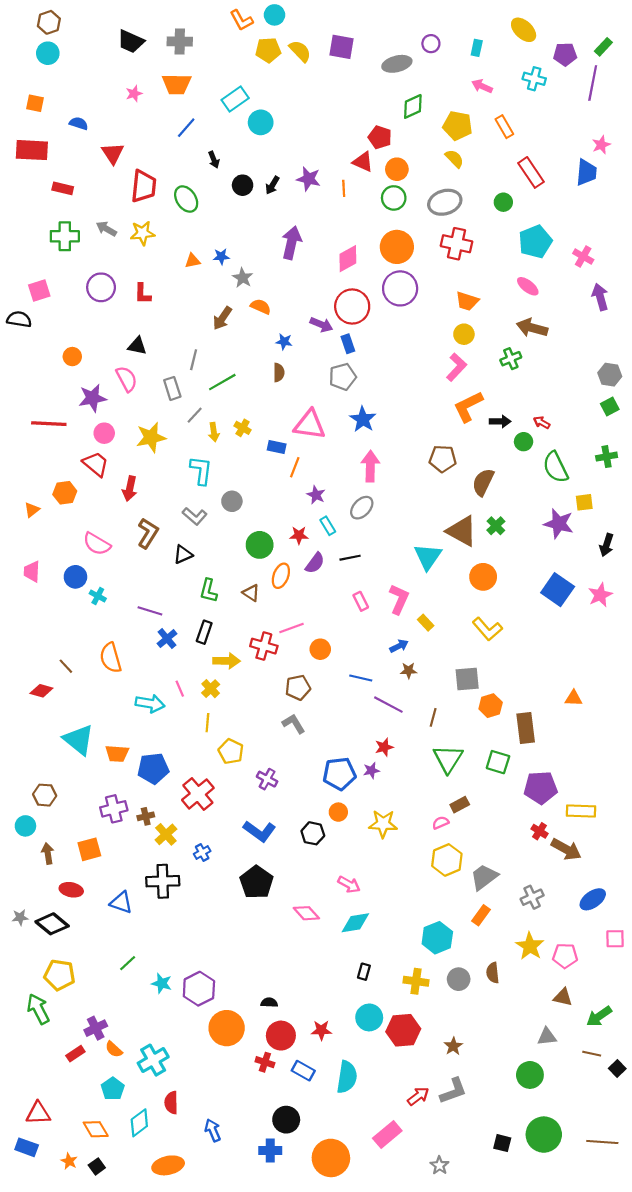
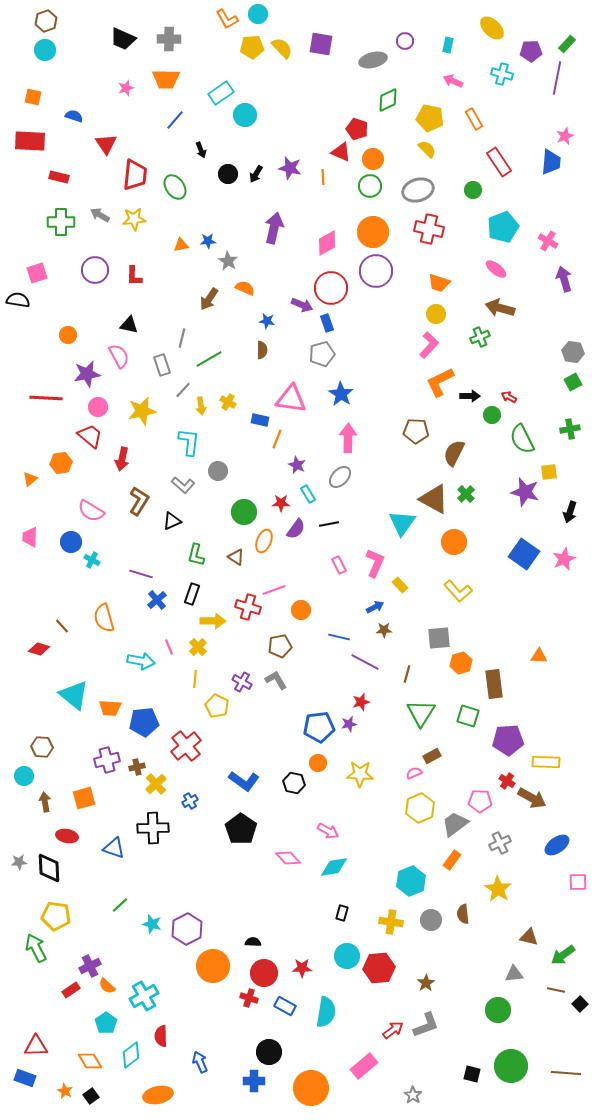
purple cross: (267, 779) -> (242, 682), moved
black diamond: (52, 924) -> (49, 868), turned 48
pink pentagon: (565, 956) -> (480, 801), moved

